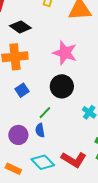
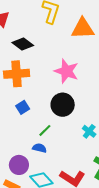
blue semicircle: (40, 130) -> (39, 148), turned 112
purple circle: (18, 135) -> (19, 165), moved

